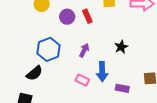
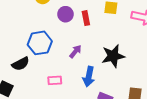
black star: (121, 47) -> (113, 56), size x1.6
pink rectangle: (82, 80) -> (55, 80), moved, turned -40

